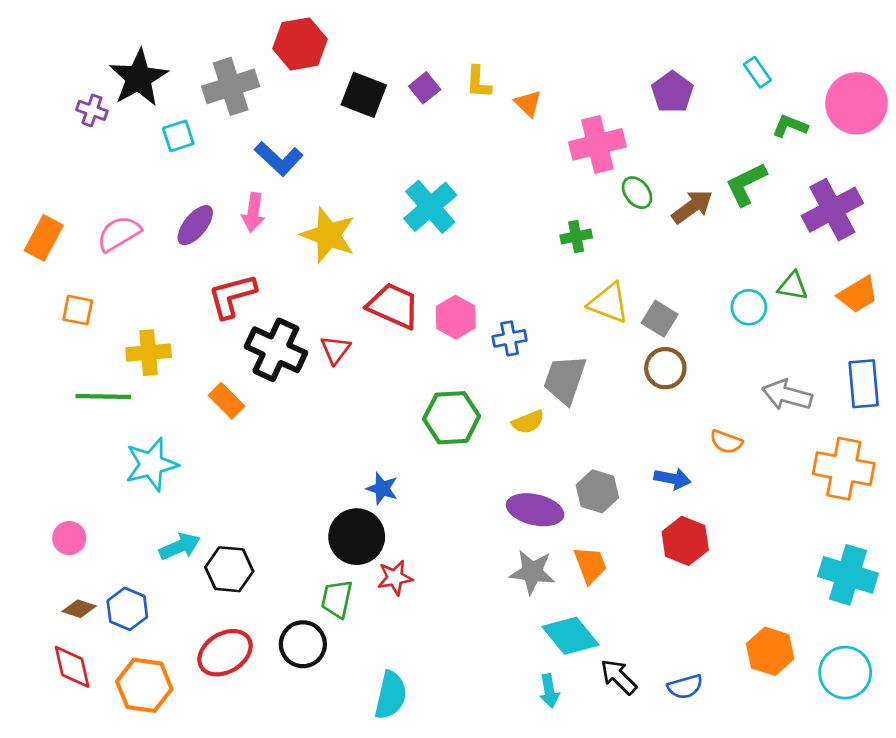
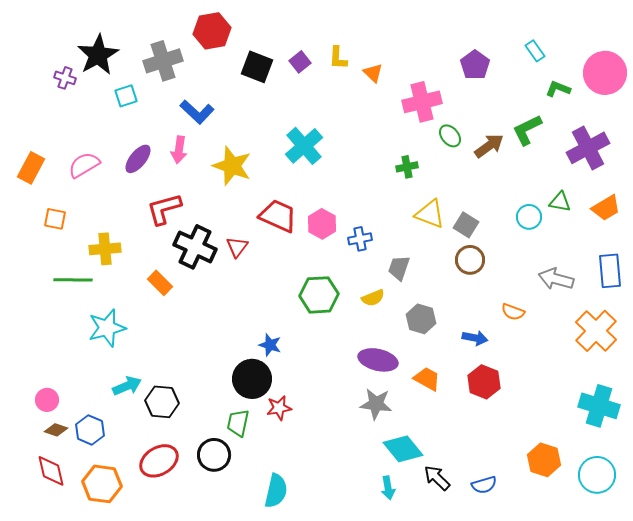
gray trapezoid: (565, 379) -> (399, 268), size x0.7
orange cross: (844, 469) -> (596, 331), turned 33
gray hexagon: (597, 491) -> (421, 319), moved
pink circle: (69, 538) -> (47, 400), moved
orange trapezoid: (590, 565) -> (427, 379), moved, turned -40

